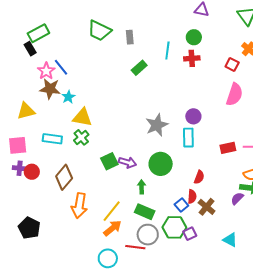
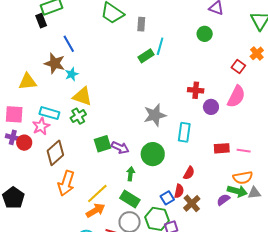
cyan line: (167, 50) -> (160, 46), moved
red cross: (192, 58) -> (196, 90), moved
pink star: (46, 71) -> (41, 126), moved
purple circle: (193, 116) -> (211, 107), moved

